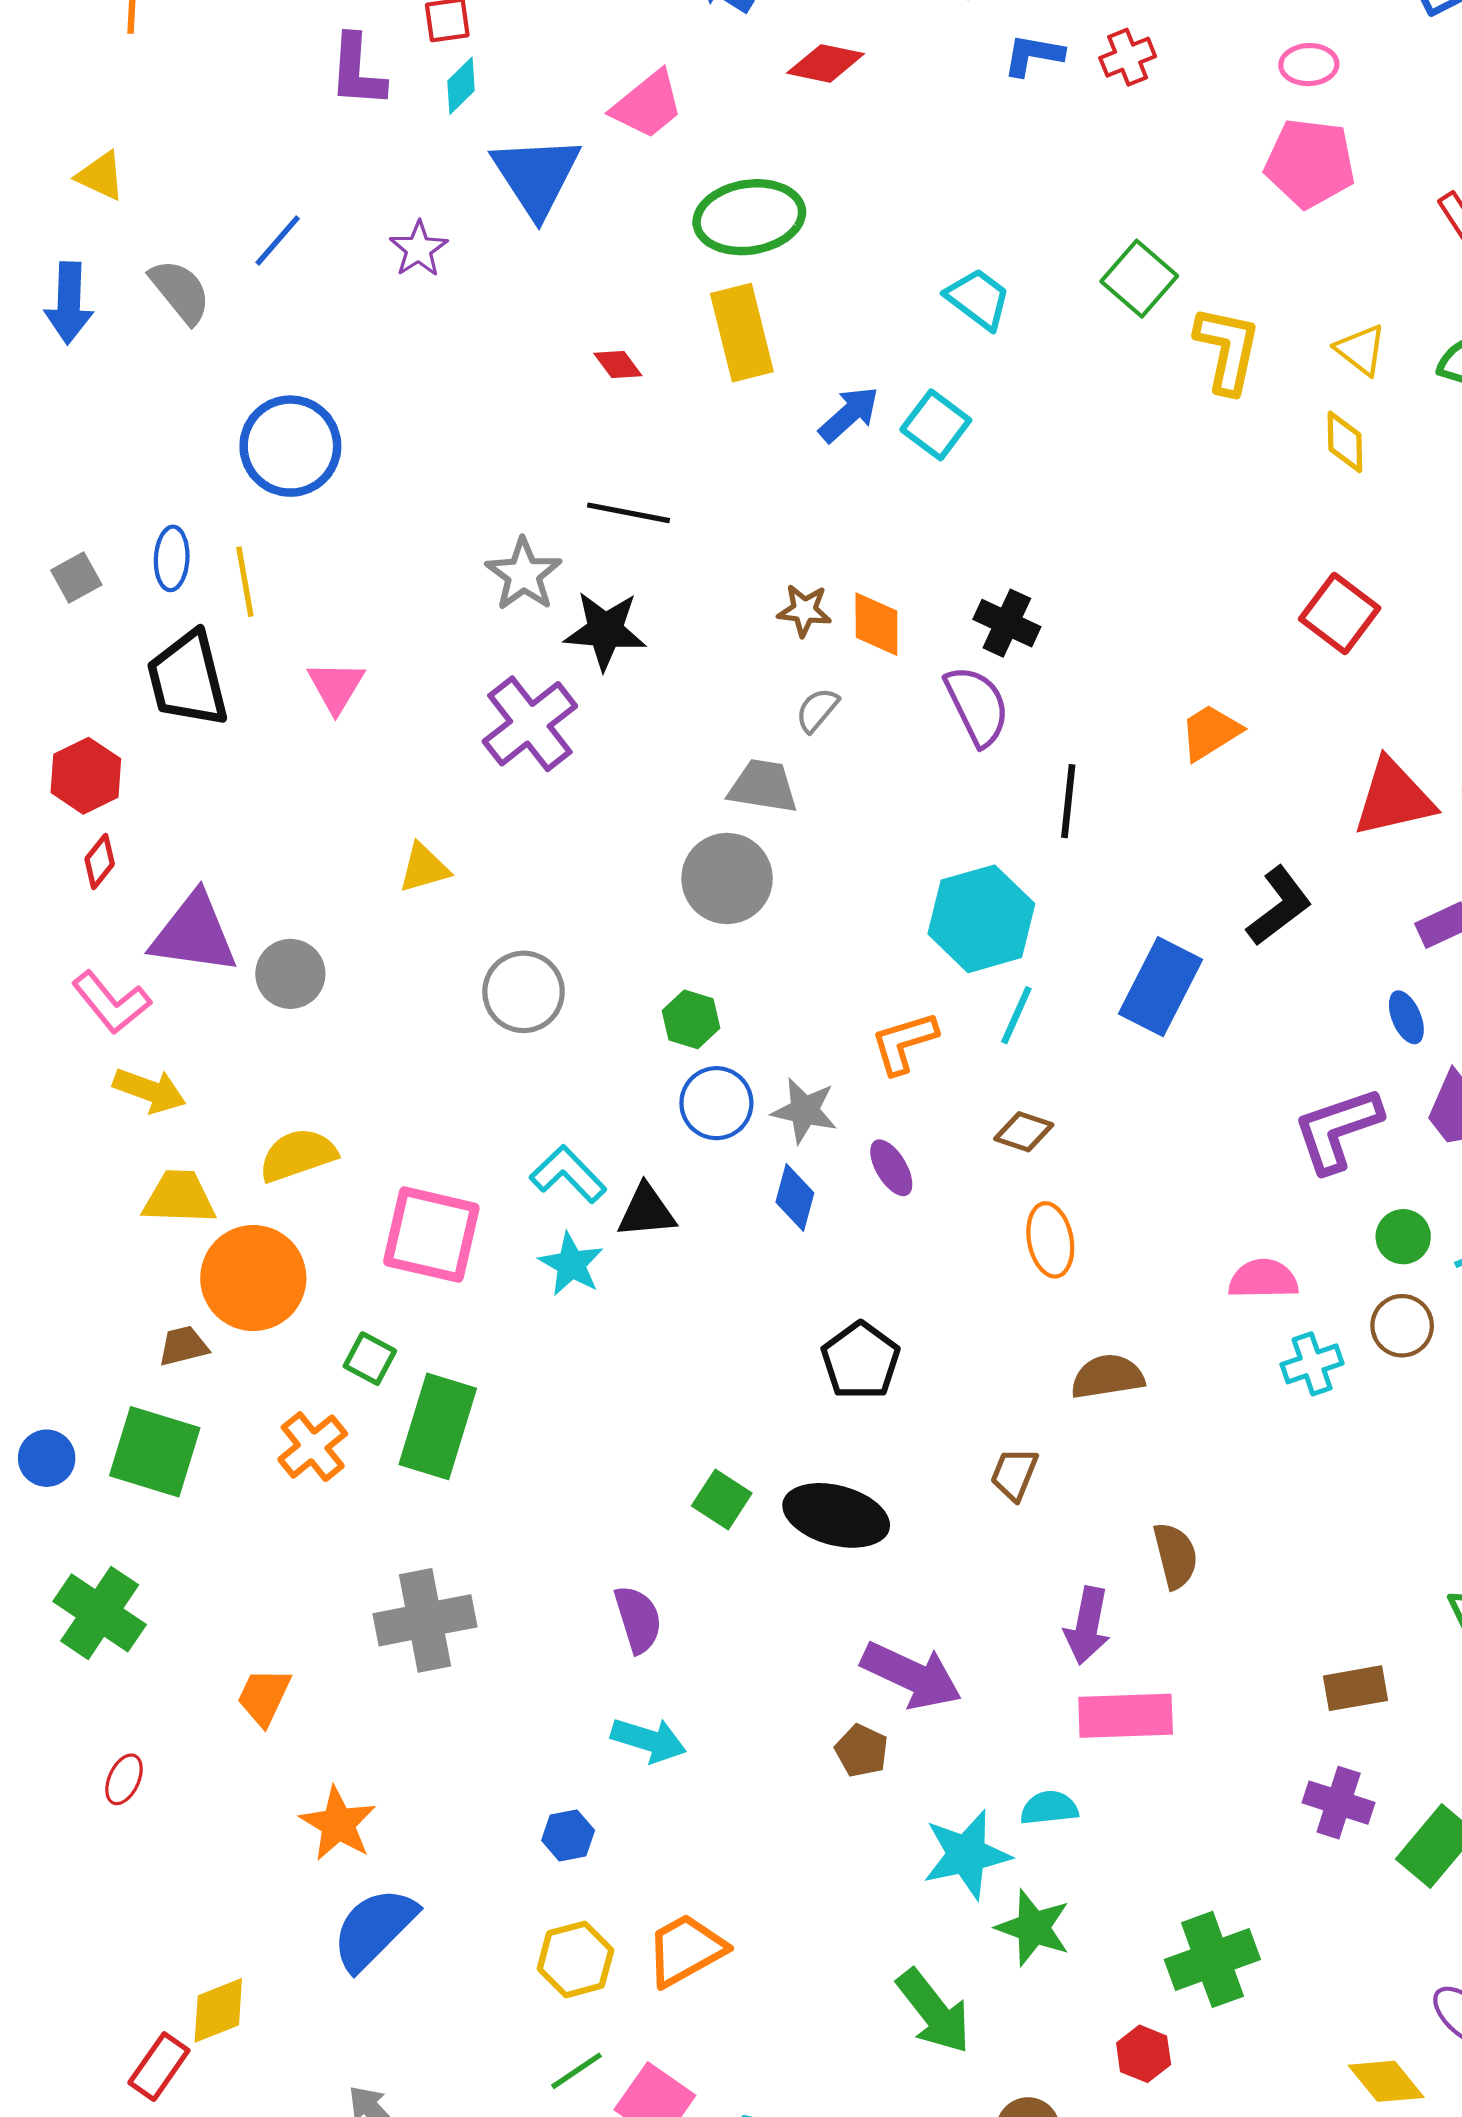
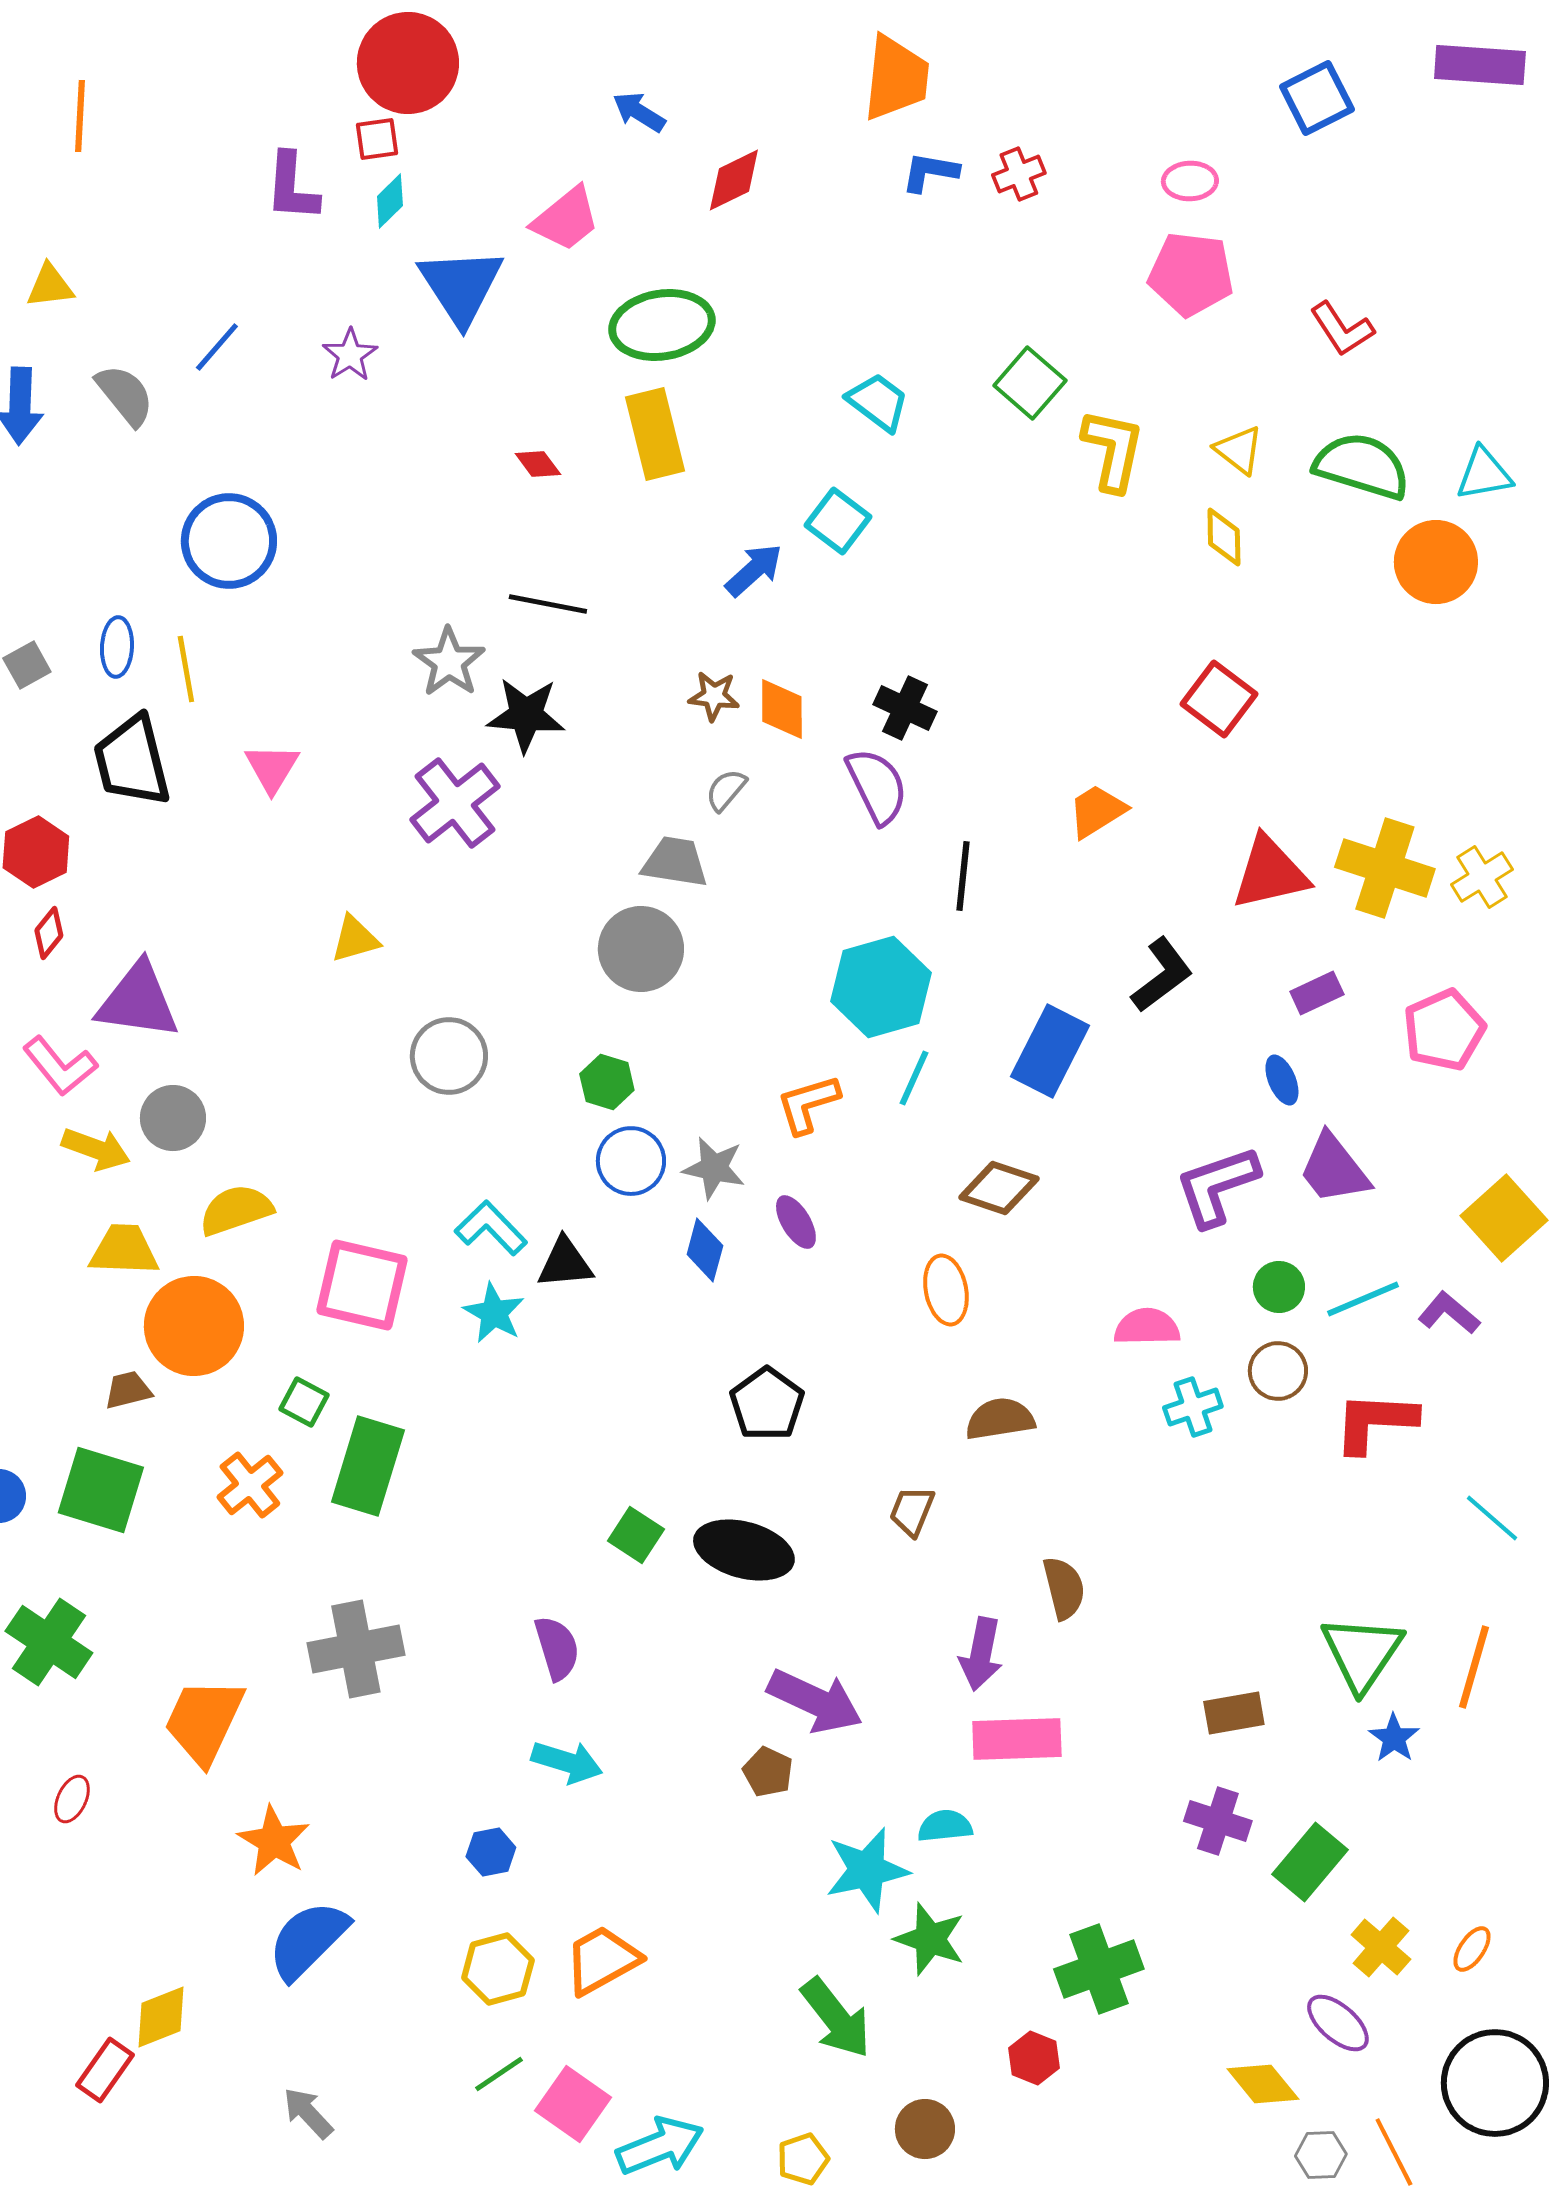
red diamond: (826, 63) -> (734, 180), turned -38
yellow triangle: (101, 176) -> (50, 286), turned -32
blue arrow: (849, 414) -> (754, 570), moved
gray circle: (290, 974) -> (173, 1118), moved
brown diamond: (1024, 1132) -> (999, 1188), moved, size x1.4
orange trapezoid: (264, 1697) -> (204, 1721), size x1.6

